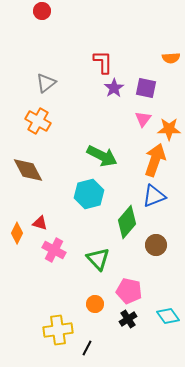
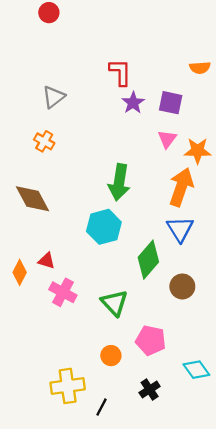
orange cross: (38, 121) -> (44, 141), size x0.7
green arrow: (102, 156) -> (119, 182), turned 72
blue triangle: (154, 196) -> (180, 229), turned -40
black cross: (128, 319) -> (150, 389), moved

